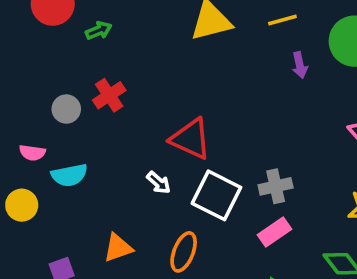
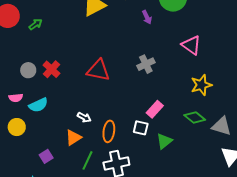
red cross: (109, 95) -> (51, 69), moved
white arrow: (159, 183) -> (84, 117), moved
gray cross: (276, 186) -> (146, 64), moved
white square: (216, 195) -> (141, 128), moved, size x0.6

